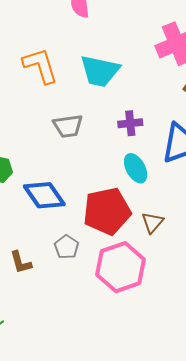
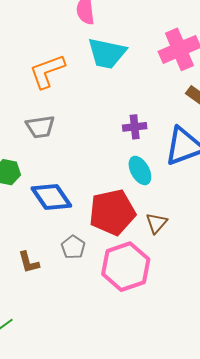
orange L-shape: (40, 66) -> (47, 71), turned -93
cyan trapezoid: (100, 71) -> (107, 53), moved
gray trapezoid: (68, 126) -> (40, 127), moved

